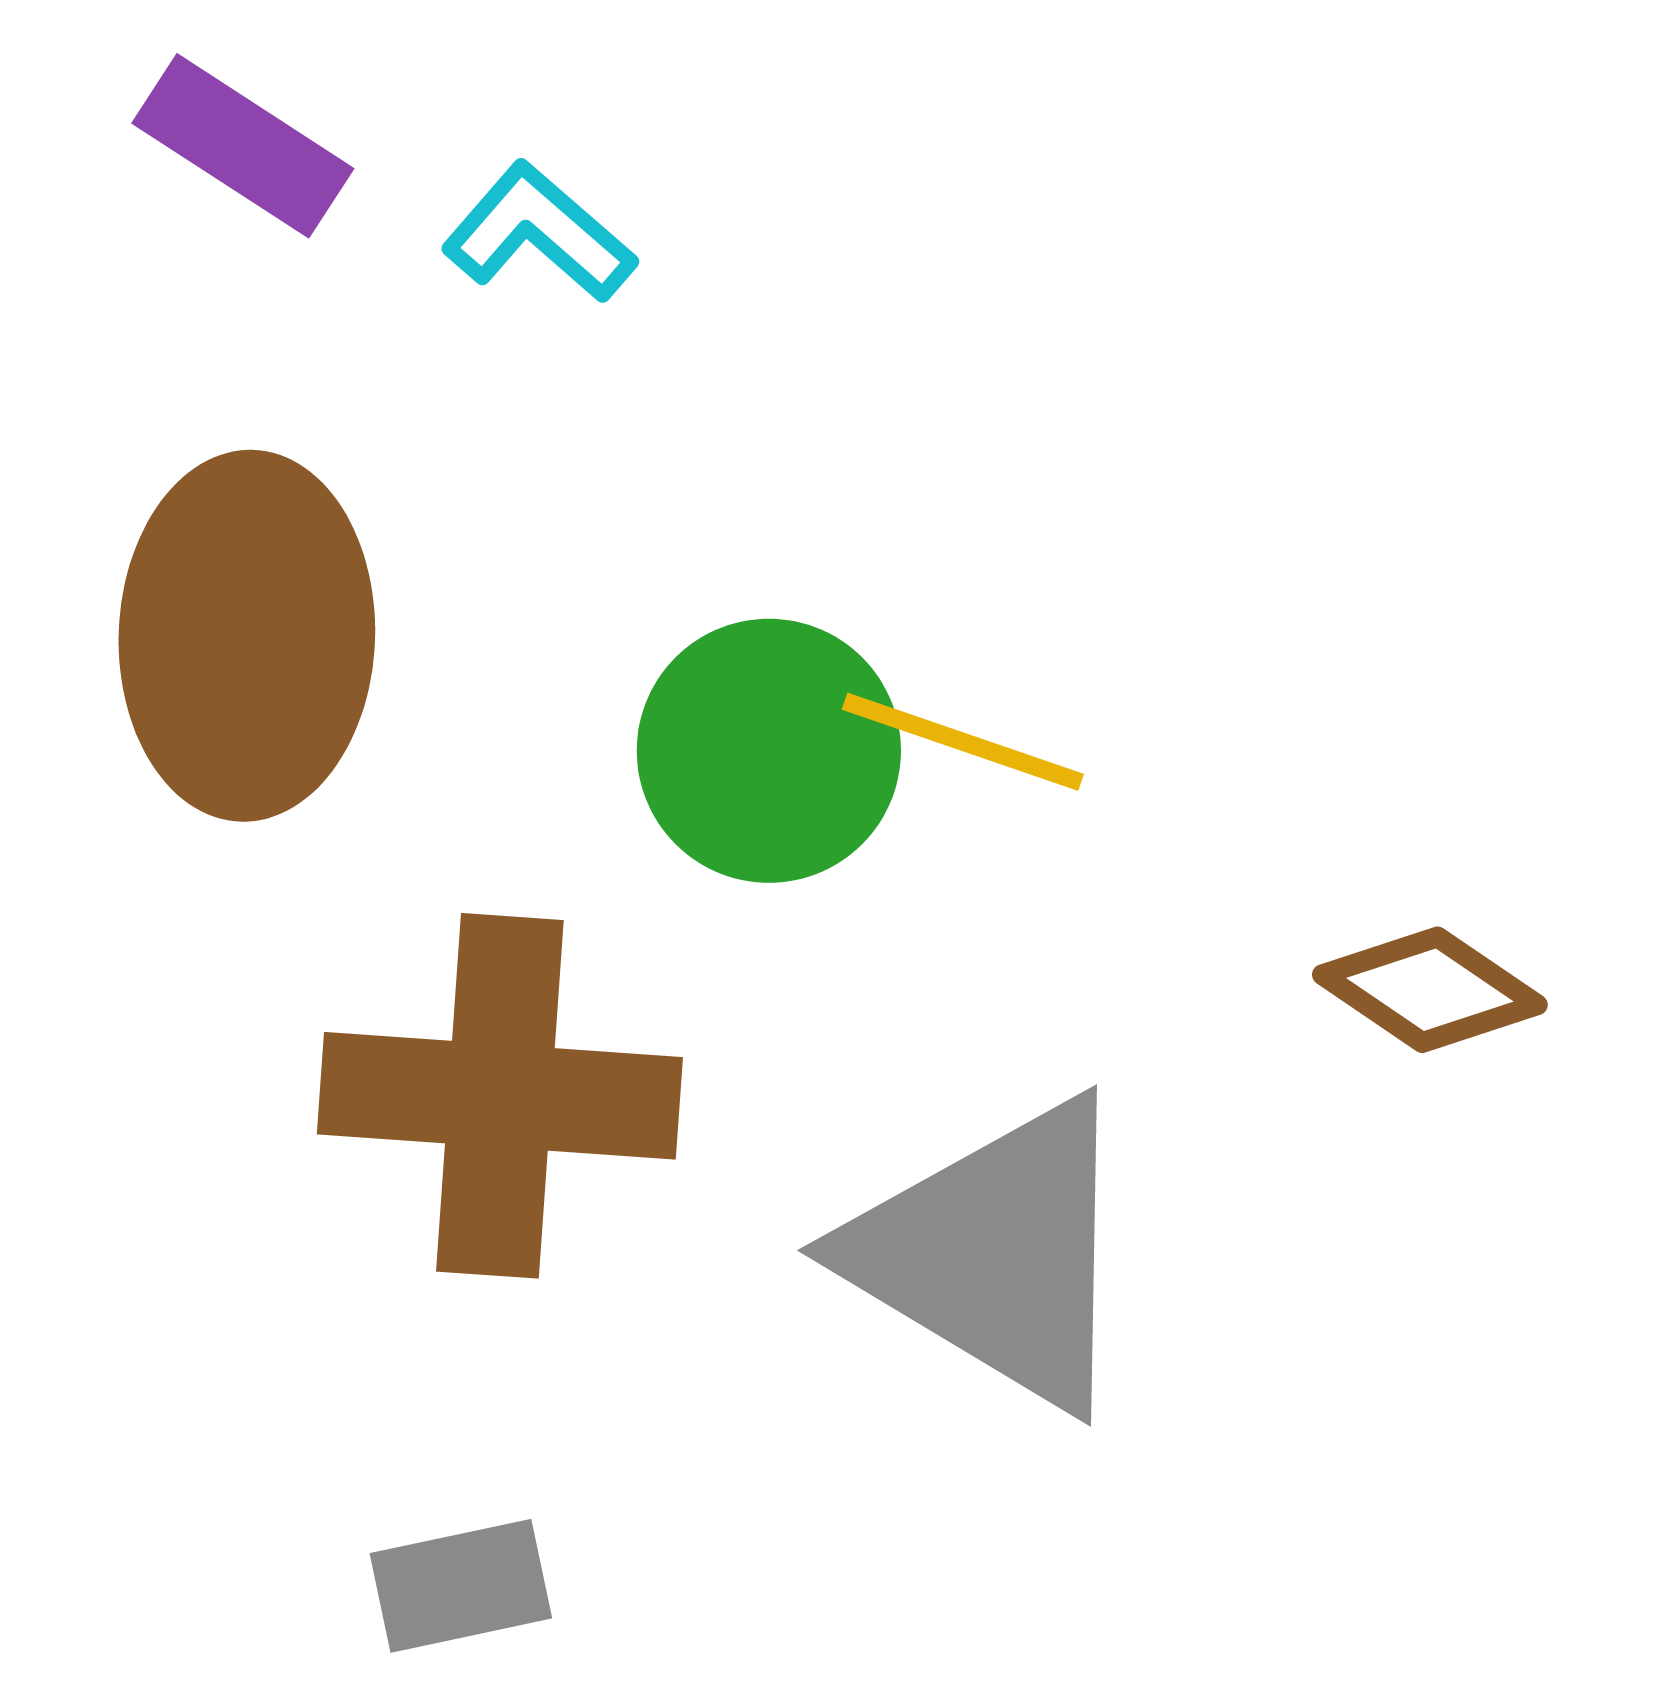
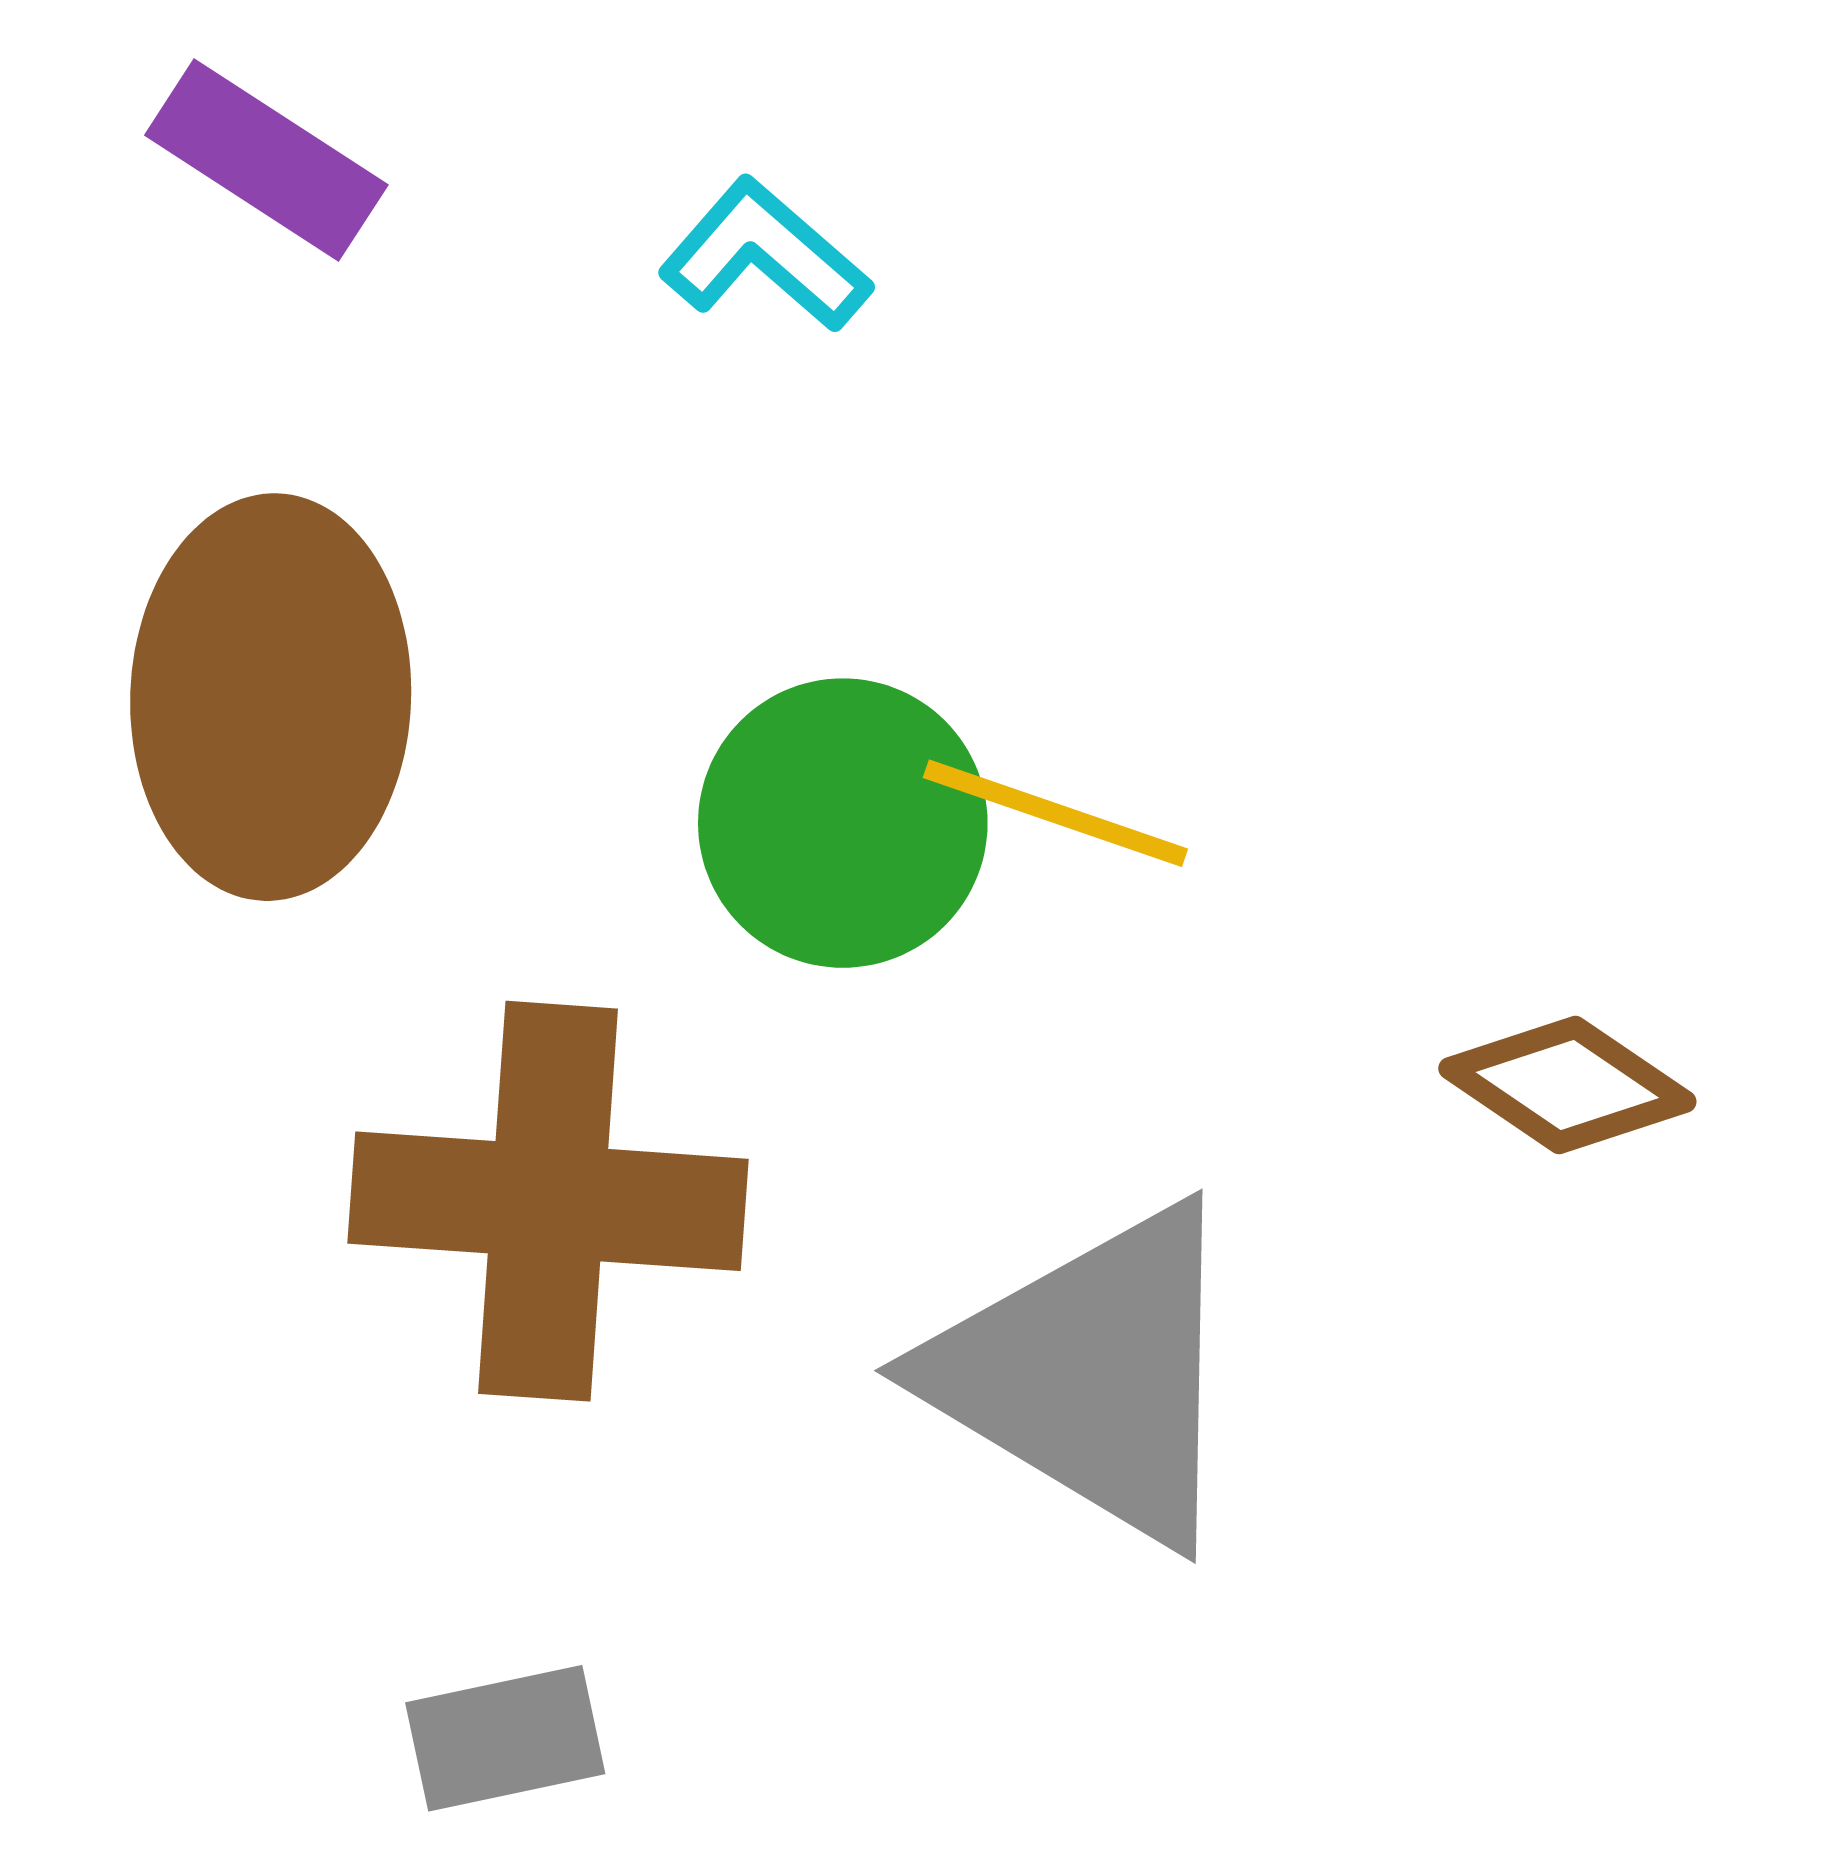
cyan L-shape: (539, 233) -> (765, 255), moved

